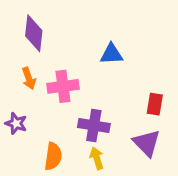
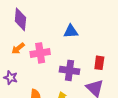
orange arrow: (29, 78) -> (18, 48), turned 72
purple cross: (94, 126) -> (69, 70), moved

